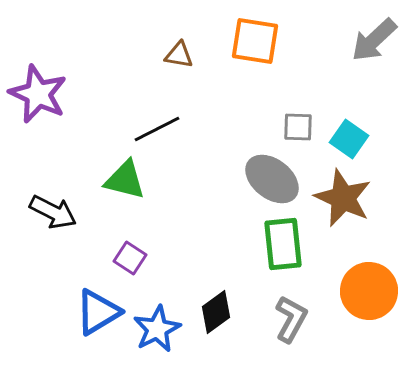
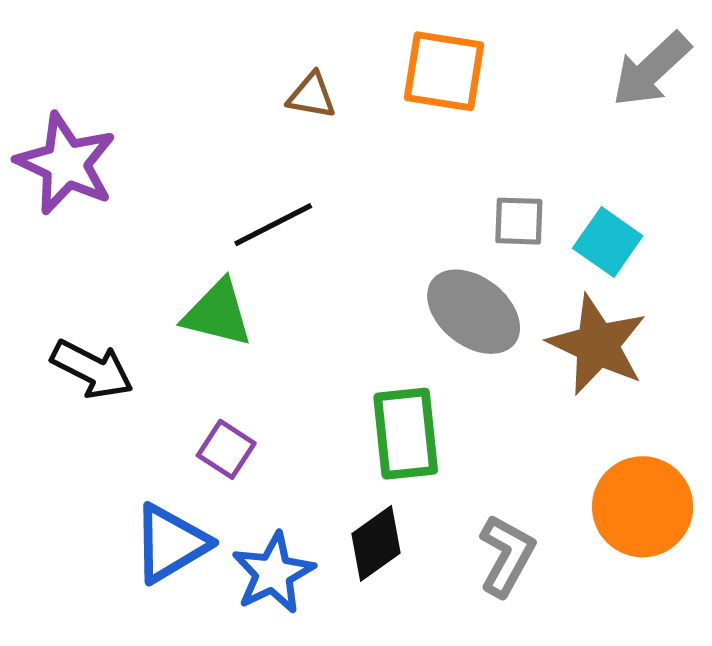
green rectangle: (283, 244) -> (406, 434), moved

